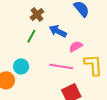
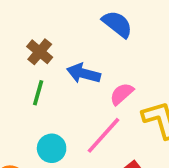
cyan circle: (21, 66) -> (52, 148), moved
pink line: (61, 66) -> (103, 135), turned -45

